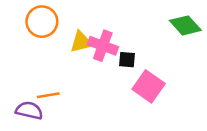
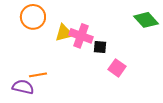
pink square: (149, 86) -> (117, 68), size x0.7

